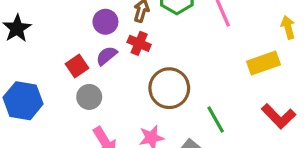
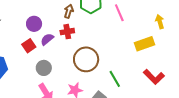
purple circle: (105, 22) -> (34, 24), moved
red cross: (139, 43) -> (67, 32), turned -32
gray circle: (89, 97) -> (44, 68), moved

